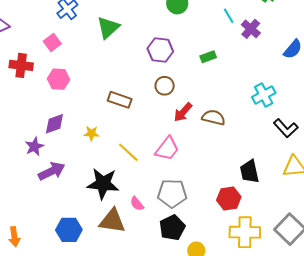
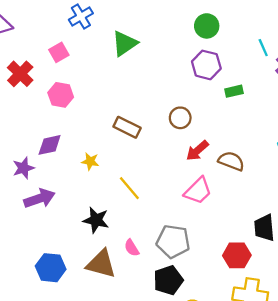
purple hexagon: (160, 50) -> (206, 65), moved
red cross: (21, 65) -> (20, 74), turned 30
pink trapezoid: (167, 149) -> (198, 191), moved
black star: (103, 184) -> (96, 220), size x0.7

